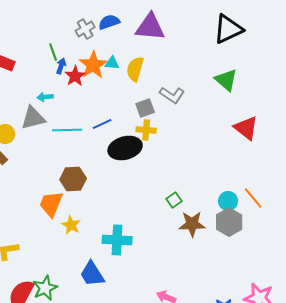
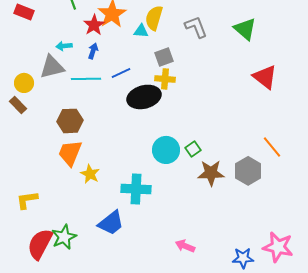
cyan triangle: (112, 63) -> (141, 31), moved
blue arrow: (61, 66) -> (93, 51), moved
gray L-shape: (172, 95) -> (196, 27), moved, turned -145
brown hexagon: (73, 179) -> (70, 121), moved
cyan circle: (228, 201) -> (166, 150), moved, size x1.4
blue trapezoid: (92, 274) -> (111, 223), turned -96

